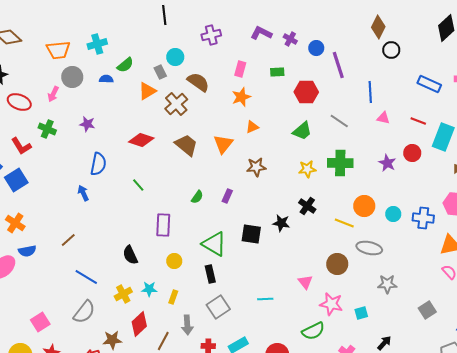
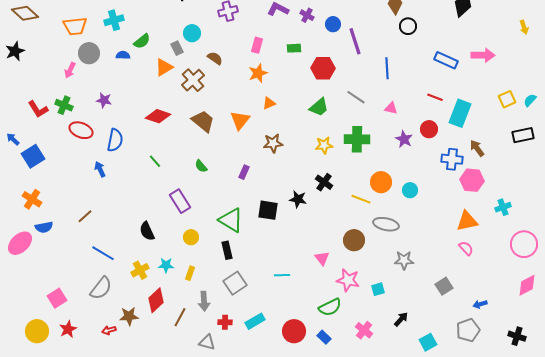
brown semicircle: (198, 82) -> (215, 58), size x0.7
red ellipse: (19, 102) -> (81, 130), moved
pink triangle: (383, 118) -> (391, 108), moved
red L-shape: (21, 146) -> (38, 109), moved
green semicircle: (197, 197) -> (201, 166), moved, turned 104
blue cross: (423, 218) -> (452, 159), moved
purple rectangle: (163, 225) -> (180, 201), turned -35

